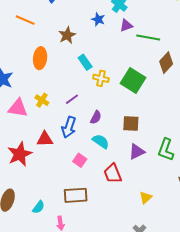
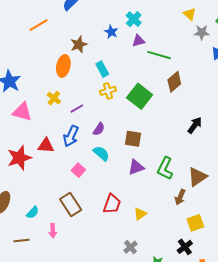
orange line: (25, 20) -> (39, 25), turned -60
orange ellipse: (40, 58) -> (63, 66), moved
cyan rectangle: (85, 62) -> (102, 69), moved
yellow cross: (101, 78) -> (108, 91), turned -35
yellow cross: (42, 100) -> (54, 98), moved
red trapezoid: (113, 173) -> (112, 204), moved, turned -145
brown rectangle: (76, 195) -> (71, 205), turned 55

